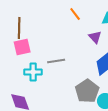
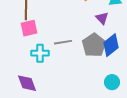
gray pentagon: (87, 91) -> (94, 45), moved

